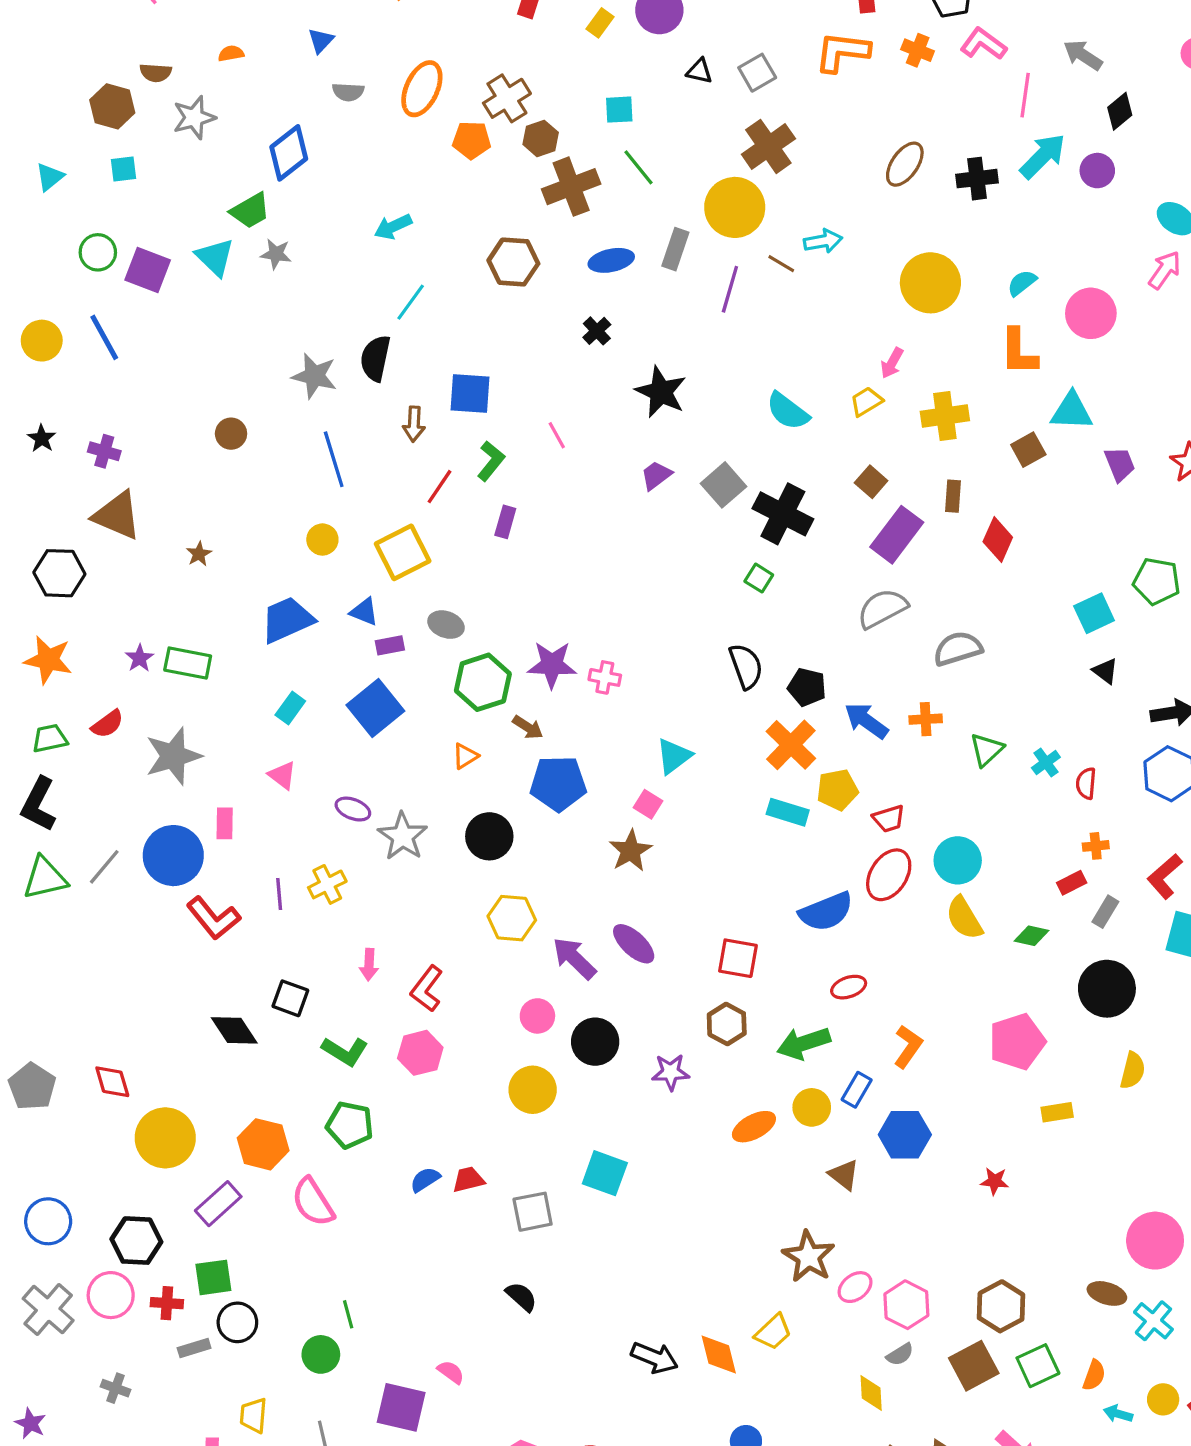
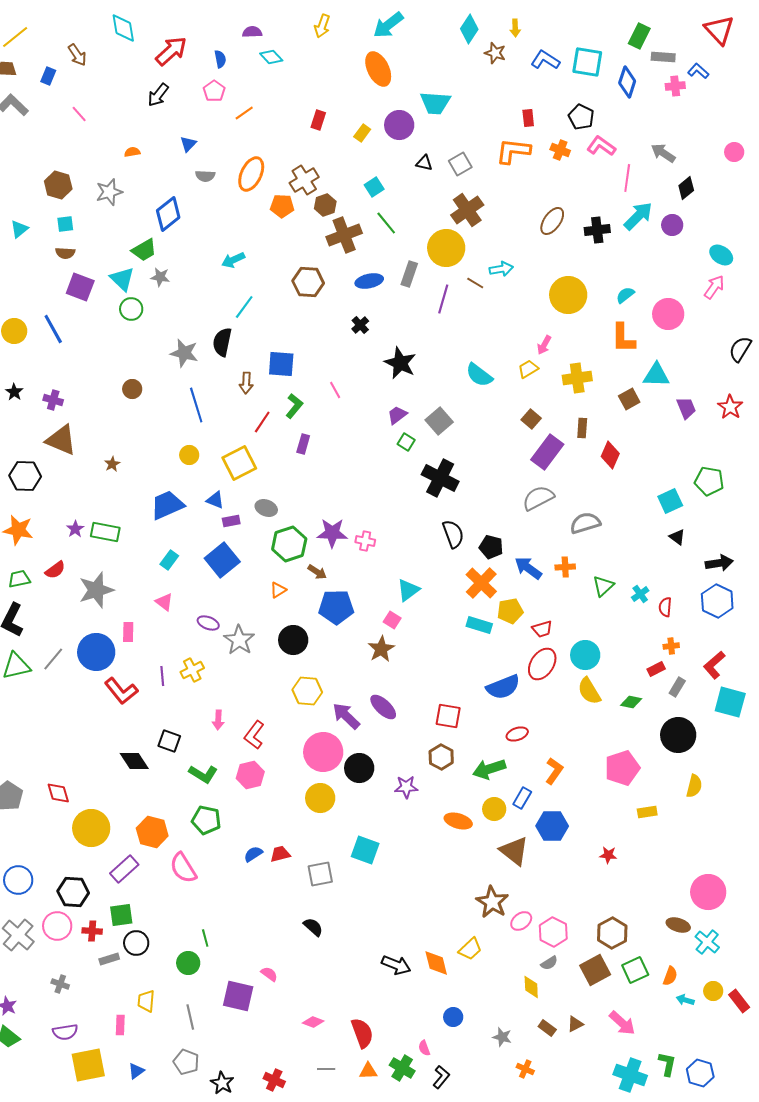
brown semicircle: (156, 73) -> (65, 253), moved
cyan square: (619, 110) -> (374, 187), turned -30
green circle: (98, 252) -> (131, 309), moved
black cross: (783, 514) -> (440, 478), moved
green square: (759, 578) -> (406, 442), moved
pink circle: (537, 1016) -> (323, 752), size x1.8
orange ellipse: (754, 1127) -> (458, 821), turned 44
brown triangle: (844, 1175) -> (514, 851), size x1.5

